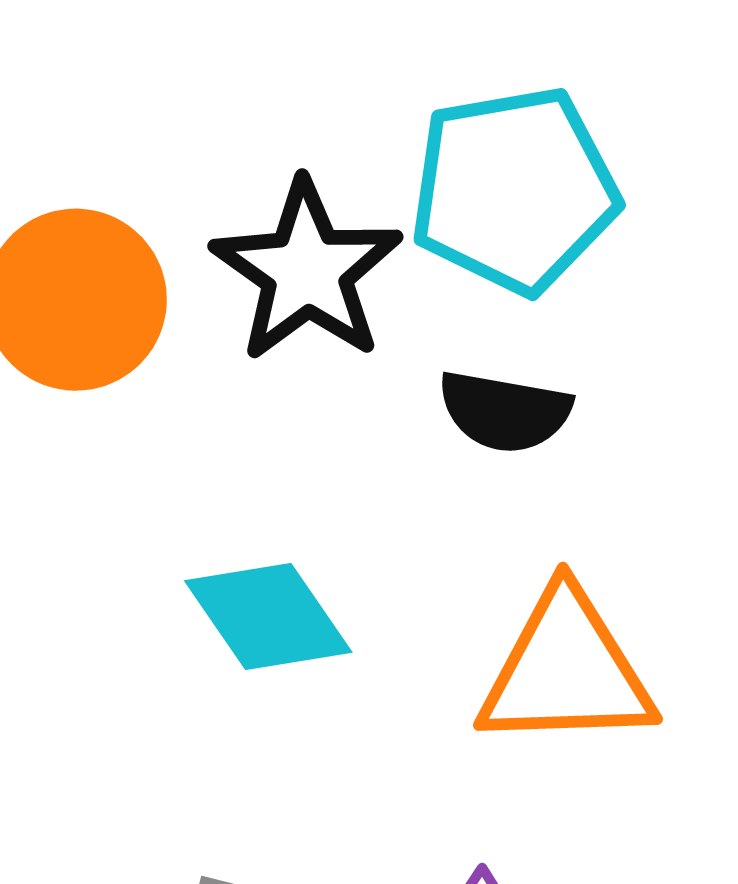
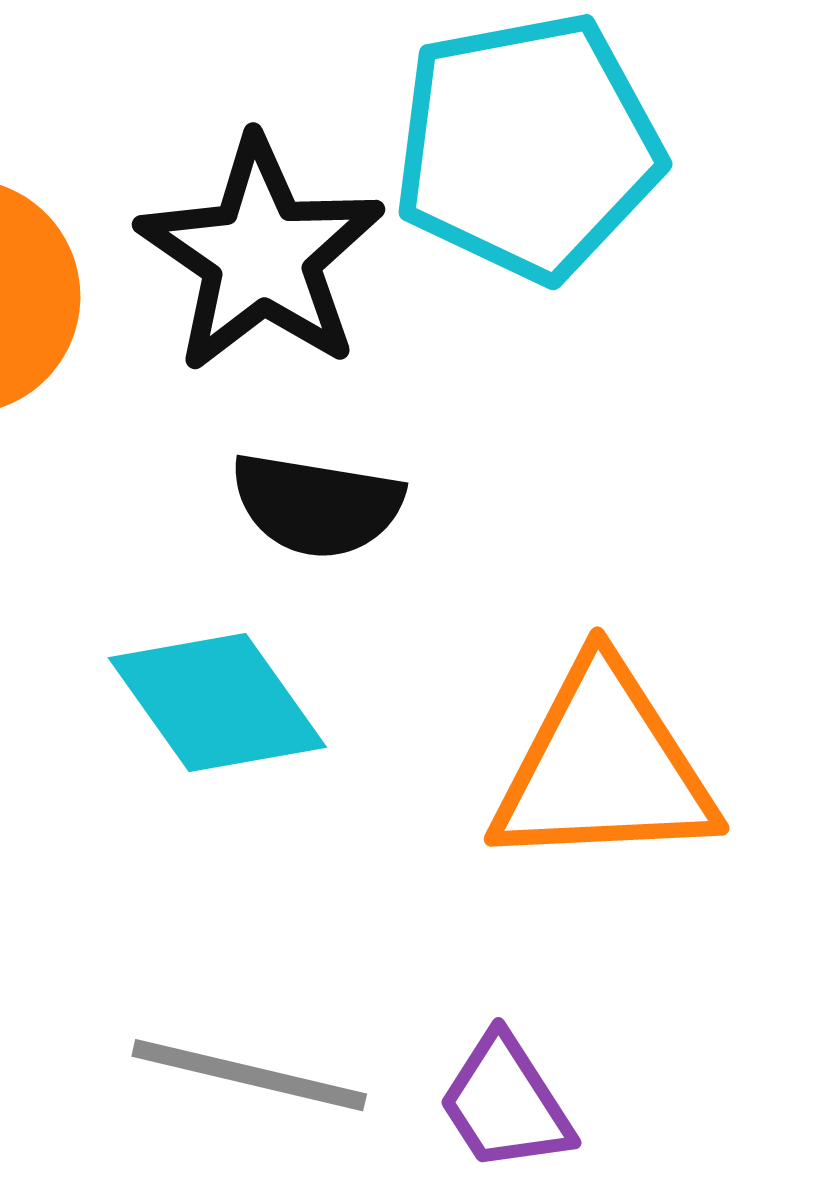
black semicircle: (505, 411) -> (317, 505), moved

